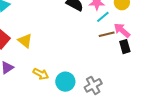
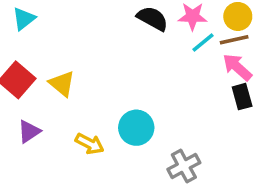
brown line: (107, 34) -> (234, 40), moved
cyan circle: (65, 82) -> (136, 128), moved

